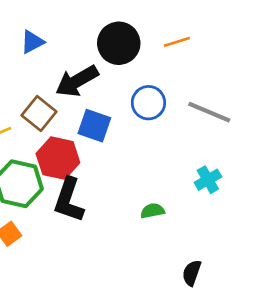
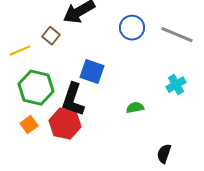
brown square: (39, 113) -> (51, 36), size x0.7
blue square: (94, 126) -> (92, 72), moved
red hexagon: (58, 158) -> (65, 124), moved

